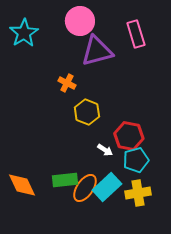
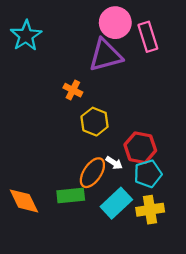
pink circle: (80, 21) -> (115, 23), moved
orange ellipse: (85, 188) -> (92, 173), moved

